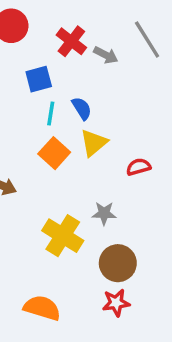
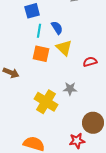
yellow triangle: (94, 143) -> (64, 48), turned -36
orange square: (54, 153) -> (41, 54), turned -30
brown circle: (118, 263) -> (93, 123), moved

